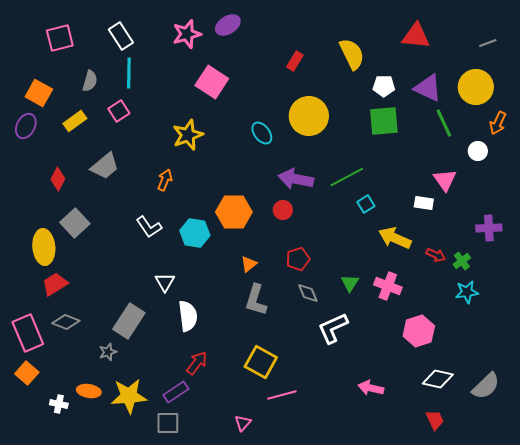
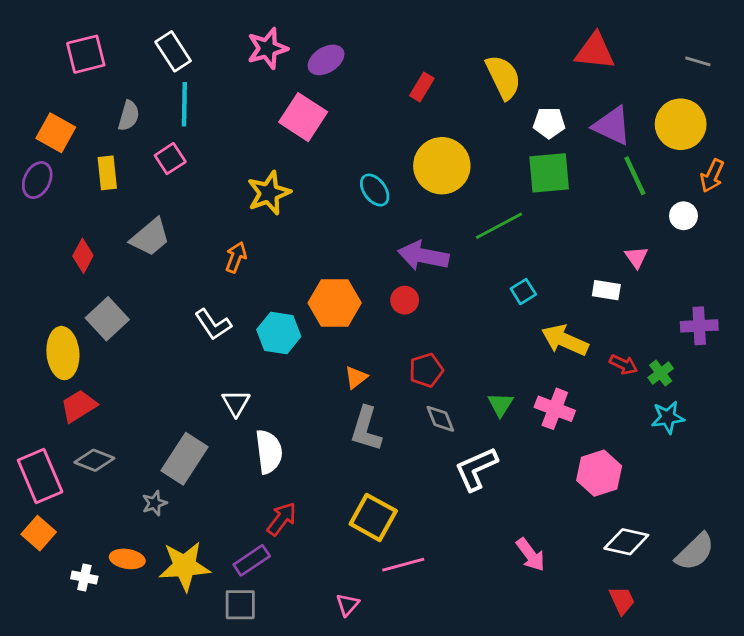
purple ellipse: (228, 25) -> (326, 60), moved
gray line: (488, 43) -> (698, 61), turned 36
yellow rectangle: (75, 121) -> (107, 173), turned -60
green line: (347, 177) -> (499, 226), moved
pink triangle: (445, 180) -> (636, 257), size x0.7
pink arrow: (371, 388) -> (530, 555), turned -140

